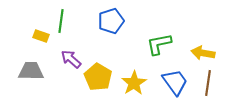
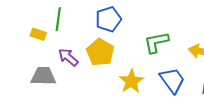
gray trapezoid: (31, 71) -> (43, 76), moved
yellow pentagon: (98, 77) -> (100, 52), moved

